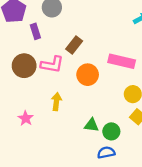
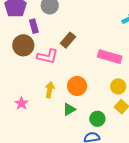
brown circle: (24, 66) -> (23, 45), moved
orange circle: (88, 75) -> (77, 86), moved
green triangle: (91, 125) -> (69, 109), moved, turned -40

